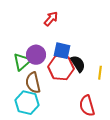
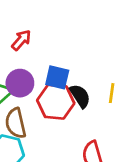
red arrow: (51, 19) -> (21, 40), moved
yellow line: (100, 73) -> (112, 93), moved

